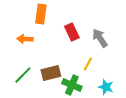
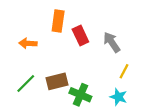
orange rectangle: (41, 14) -> (58, 21), moved
yellow line: (88, 64) -> (124, 71), moved

